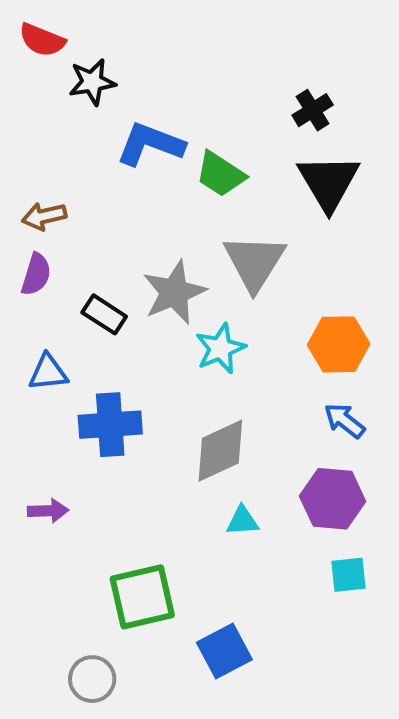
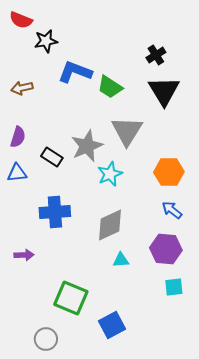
brown arrow: (44, 216) -> (22, 88), moved
blue triangle: (48, 373) -> (17, 173), moved
green square: (142, 597) -> (71, 298), turned 36

